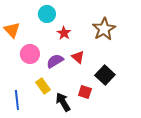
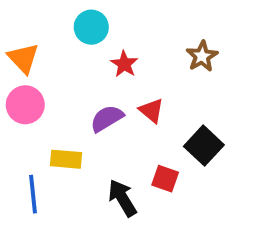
brown star: (104, 29) -> (202, 56), size x0.7
pink circle: (30, 54) -> (25, 105), moved
yellow rectangle: (43, 86) -> (66, 159), moved, turned -49

